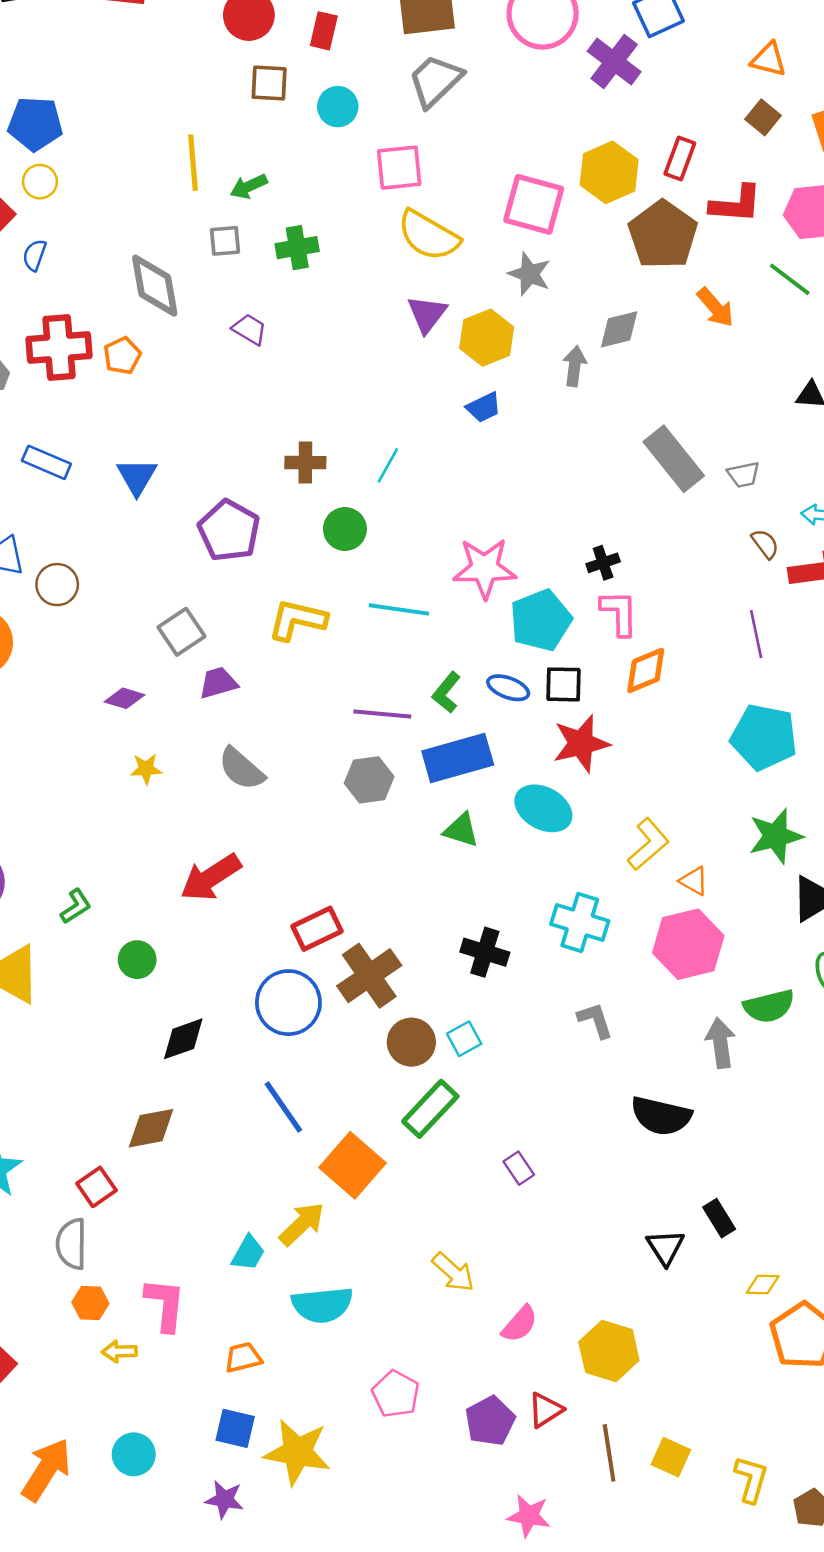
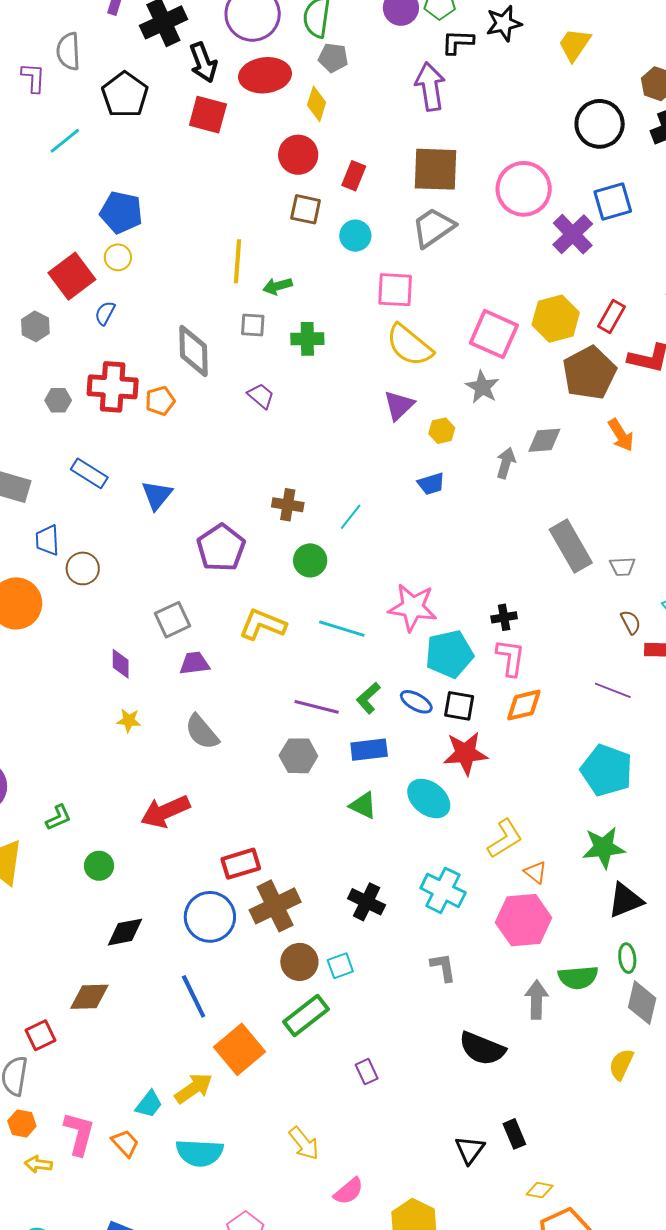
yellow hexagon: (487, 338) -> (442, 431), size x0.6
purple line: (756, 634) -> (613, 690), turned -66
purple diamond: (124, 698) -> (121, 664), turned 64
blue rectangle: (458, 758) -> (369, 750), size x0.7
orange trapezoid: (243, 1357) -> (125, 1143), moved, turned 52

